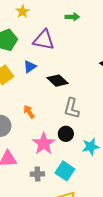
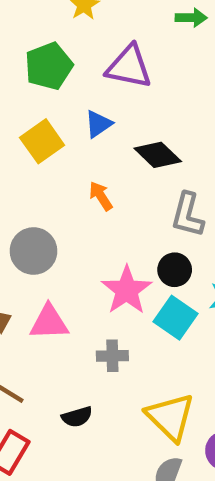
orange arrow: (29, 112) -> (101, 196), moved
cyan square: (65, 171) -> (176, 318), moved

